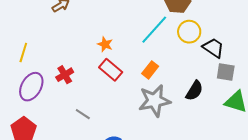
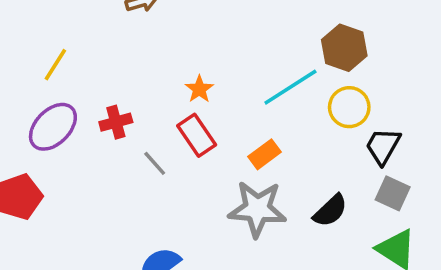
black trapezoid: (213, 48) -> (383, 146), turned -110
gray line: (83, 114) -> (155, 163), moved

